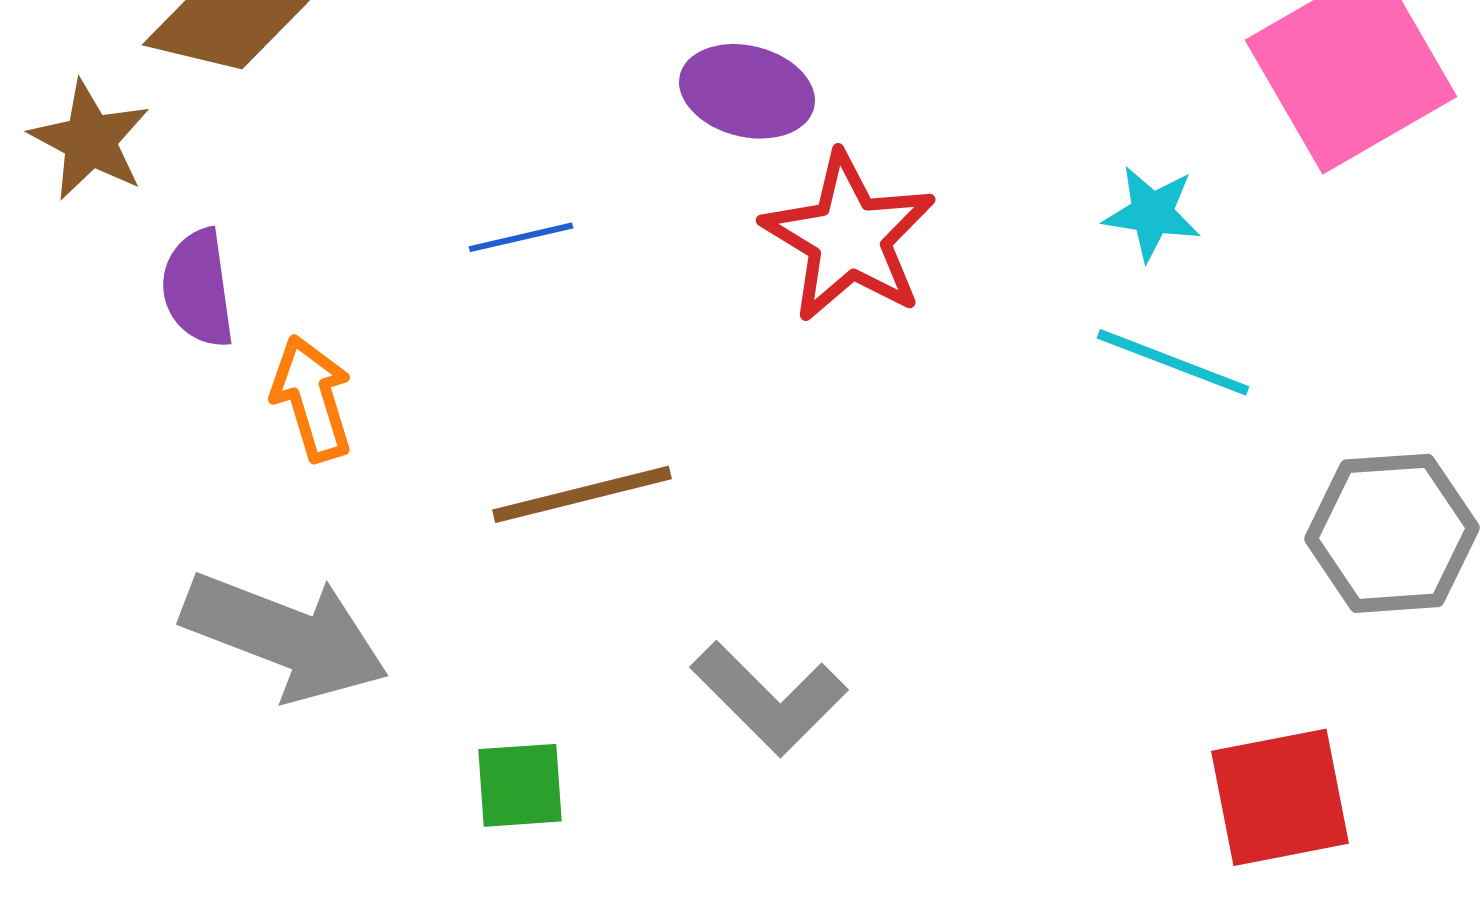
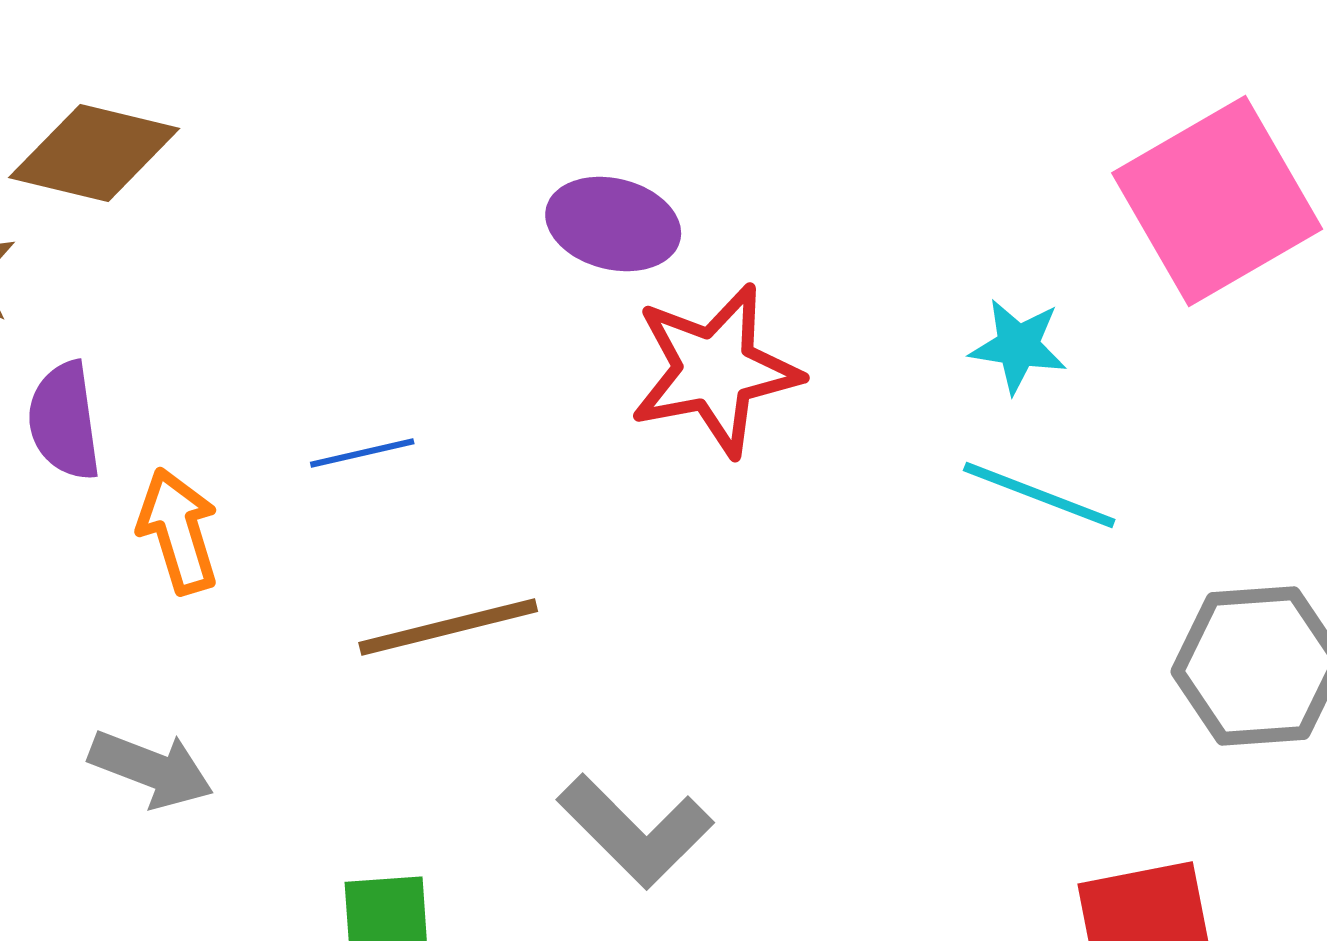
blue line: (521, 237) -> (362, 453), moved
red star: (849, 237) -> (715, 370), turned 30
gray arrow: (285, 636) -> (151, 769), size x0.6

